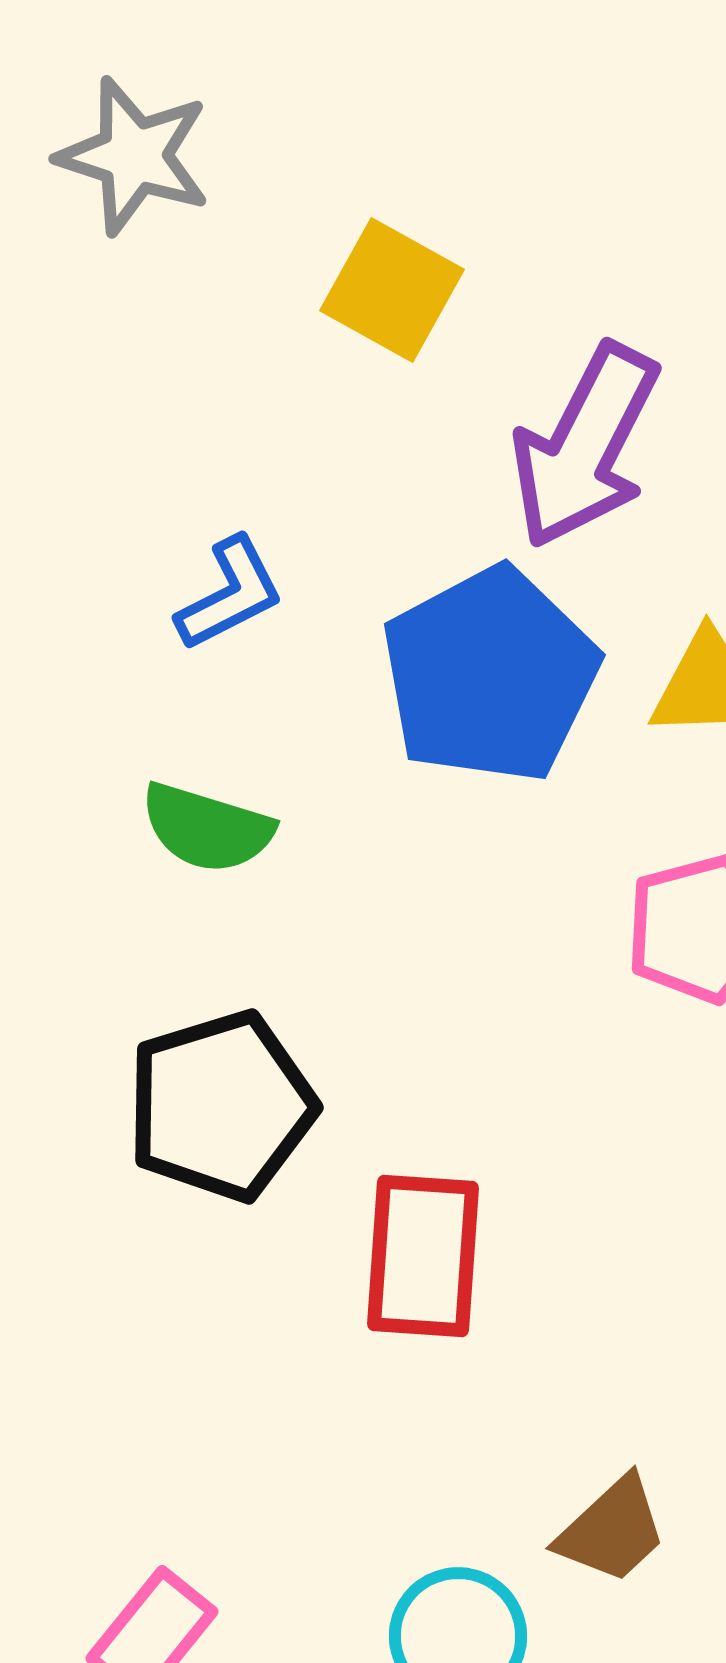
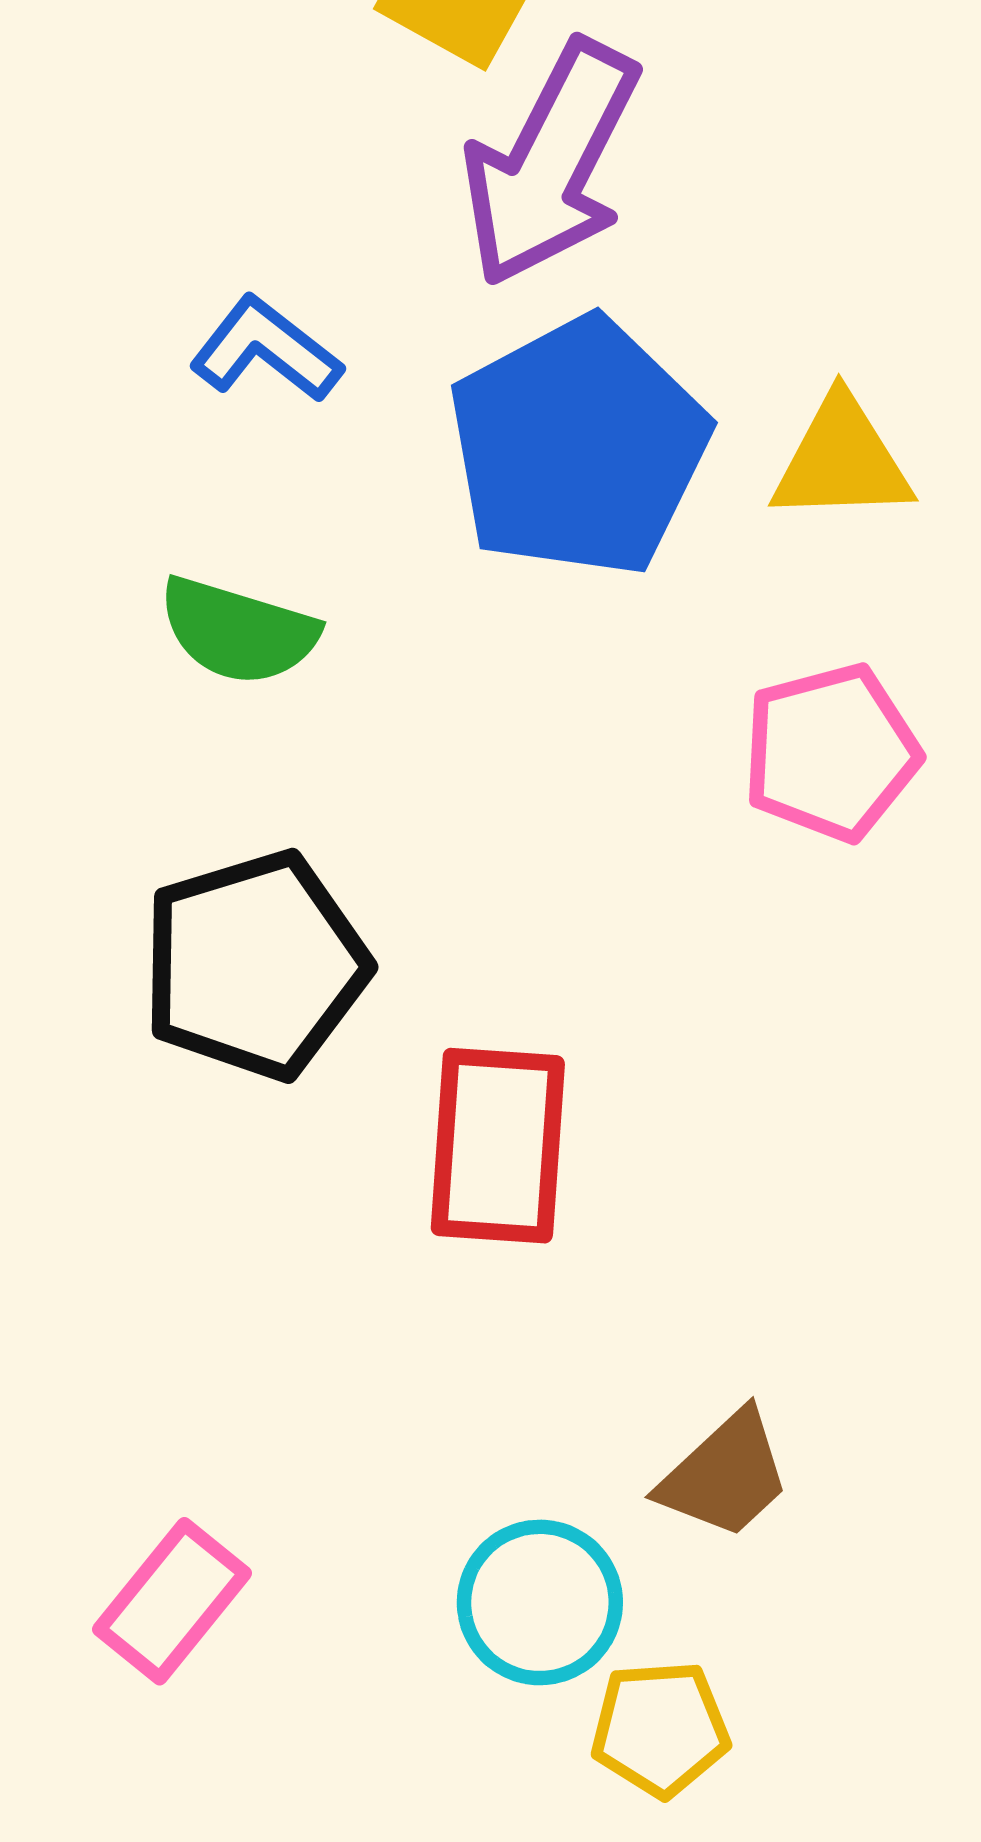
purple arrow: (585, 446) -> (551, 163), moved
blue L-shape: (230, 594) -> (266, 350), turned -115

